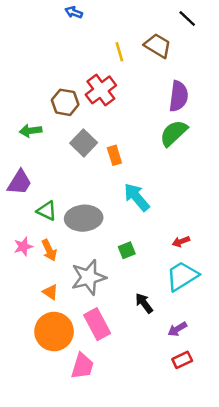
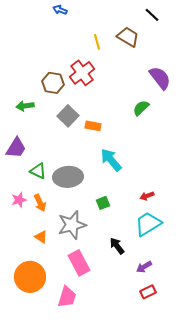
purple semicircle: (179, 96) -> (160, 78), moved, turned -45
green semicircle: (174, 133) -> (141, 108), size x0.7
orange rectangle: (114, 155) -> (93, 126), turned -63
orange circle: (54, 332) -> (30, 277), moved

